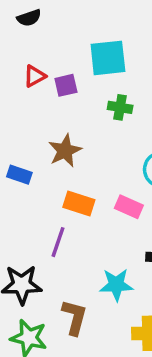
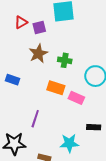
green cross: (120, 107) -> (65, 60), moved
brown star: (65, 151) -> (38, 53), moved
orange rectangle: (79, 203) -> (56, 88), moved

